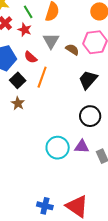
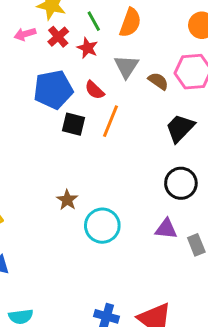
black square: (18, 80) -> (73, 124), turned -35
brown star: (18, 103) -> (67, 200), moved
cyan circle: (58, 148) -> (102, 226), moved

